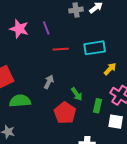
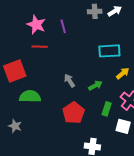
red line: (61, 49) -> (40, 47), moved
gray arrow: (49, 82) -> (69, 81), moved, turned -64
green arrow: (77, 94) -> (95, 86), moved, turned -88

